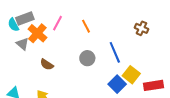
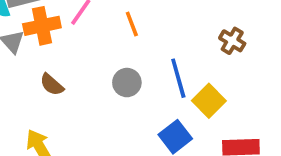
orange cross: (37, 33) -> (42, 26), turned 30
yellow square: (131, 75) -> (209, 101), moved

